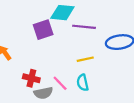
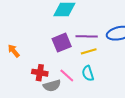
purple line: (84, 27) -> (87, 36), moved
purple square: (43, 30) -> (62, 43), moved

